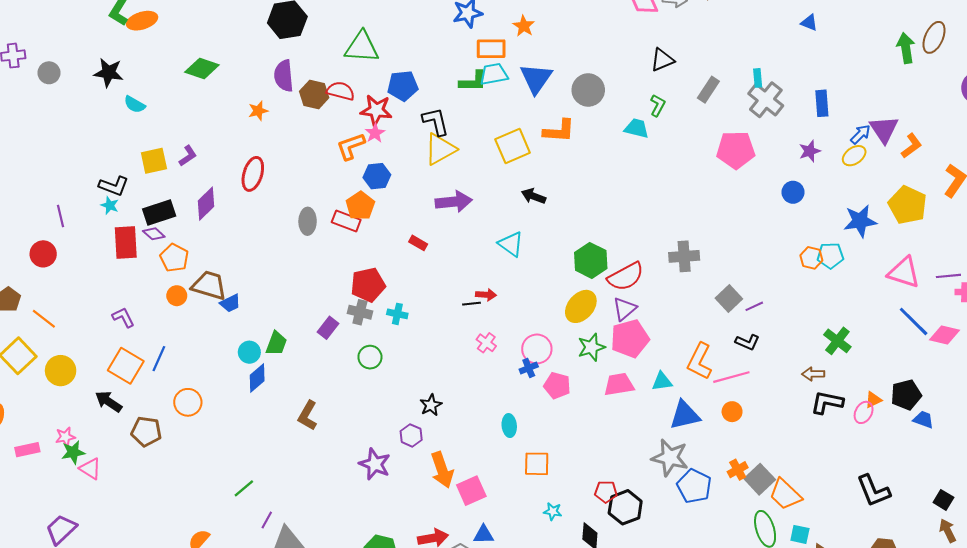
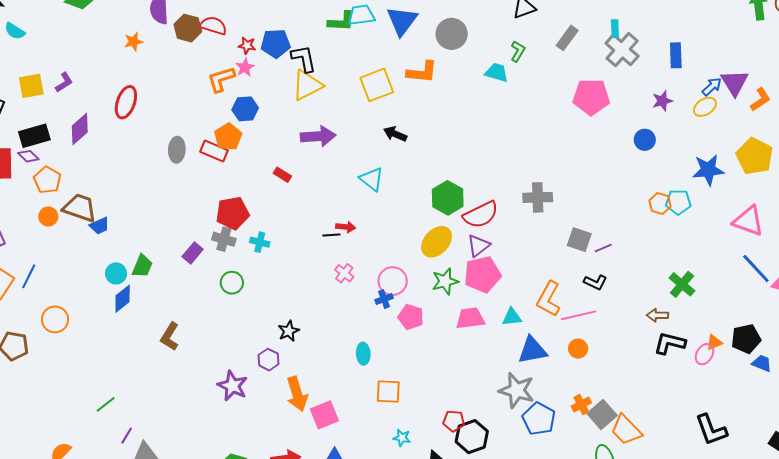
blue pentagon: (403, 86) -> (276, 43), moved
red star: (376, 110) -> (247, 45), size x0.6
gray square: (729, 299) -> (579, 240), turned -30

